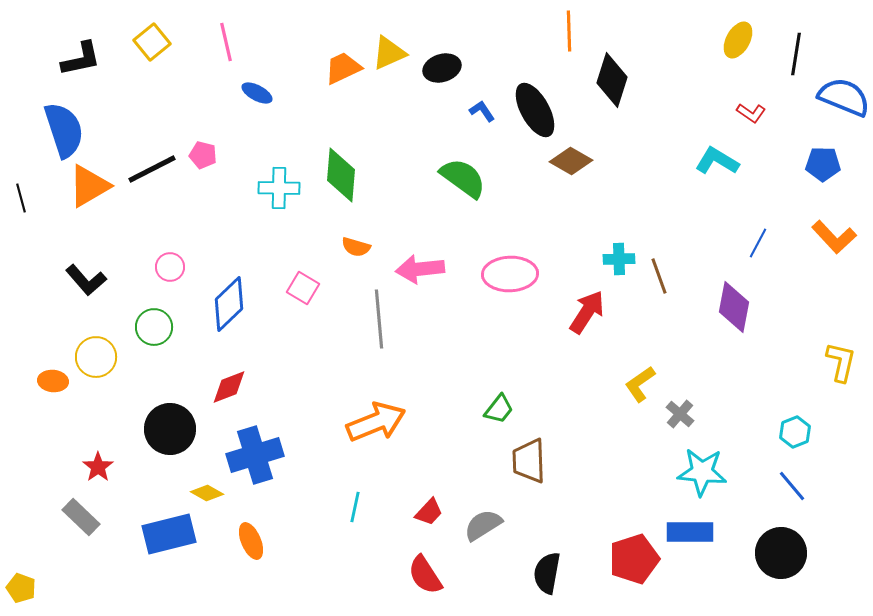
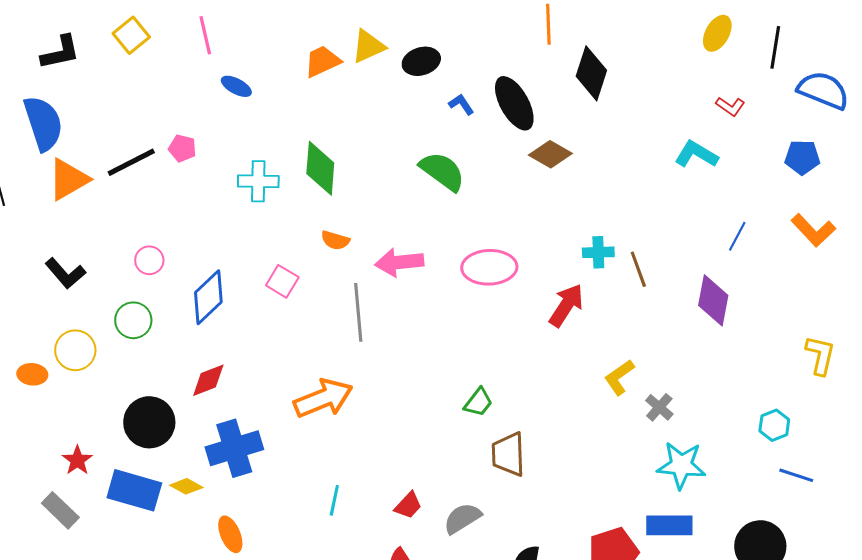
orange arrow: (376, 422) -> (323, 398), moved
blue line: (792, 486) -> (796, 475), moved, turned -32
blue rectangle: (169, 534) -> (134, 490), moved, turned 30

